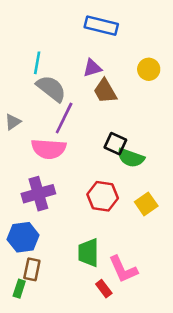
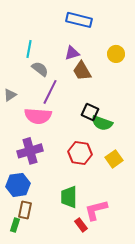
gray semicircle: (51, 88) -> (40, 69), size x0.7
pink L-shape: (123, 269) -> (96, 210), turned 100

